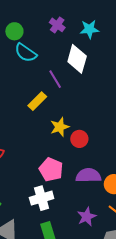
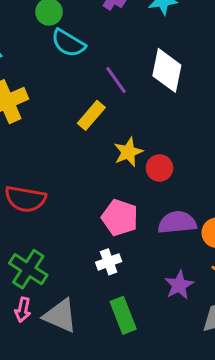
white diamond: (77, 59) -> (167, 70), moved
white cross: (42, 198) -> (109, 262), size x0.7

